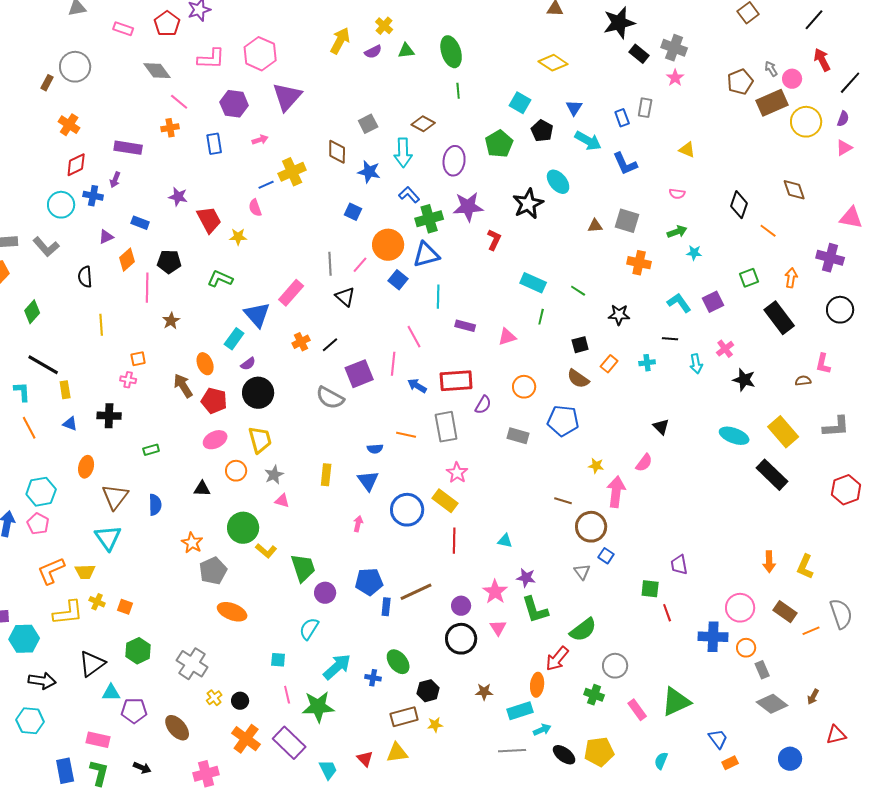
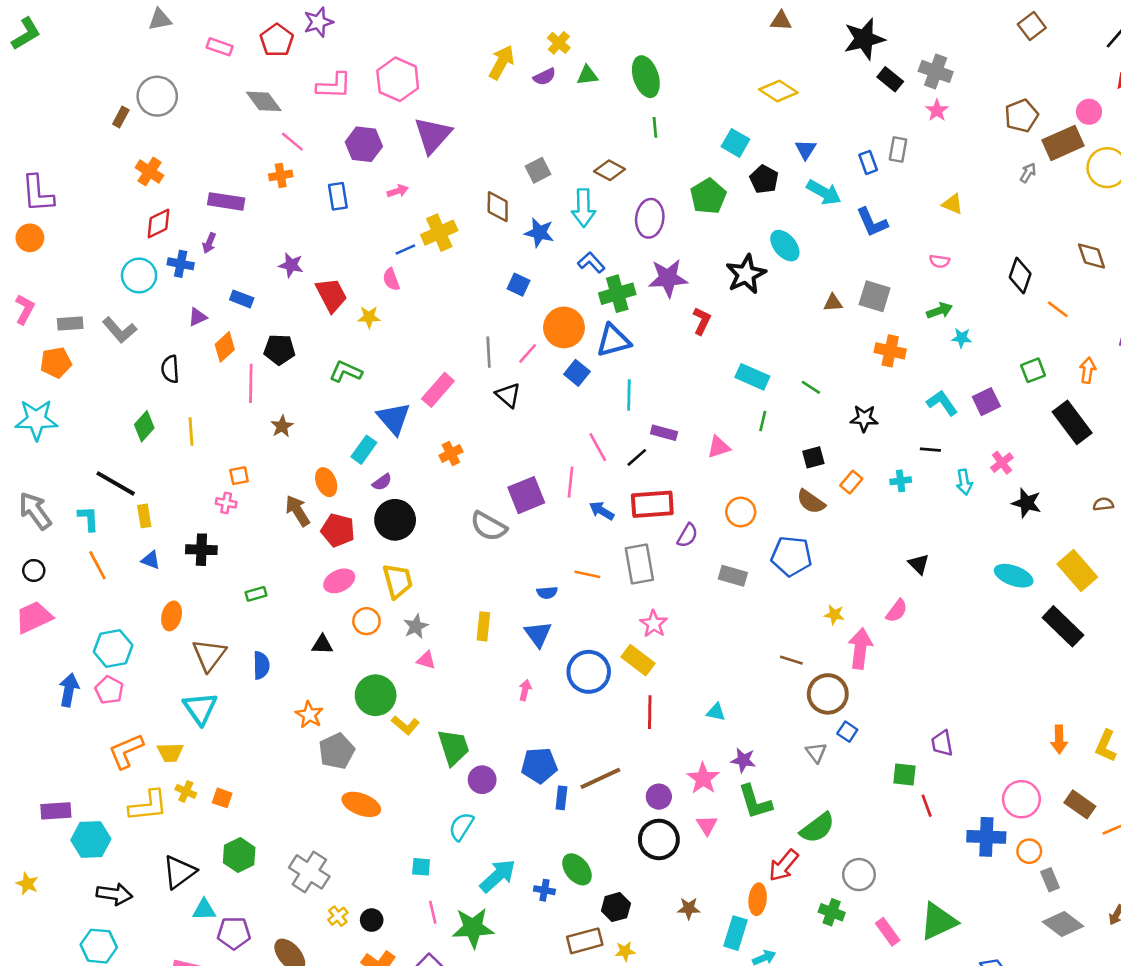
gray arrow: (771, 69) -> (1028, 173), moved, turned 63
green diamond: (32, 312) -> (144, 426), moved
black line: (330, 345) -> (637, 457), moved
cyan rectangle: (520, 711) -> (736, 933), turned -55

